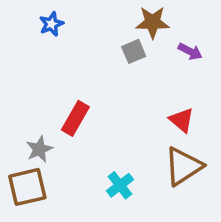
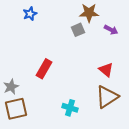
gray star: (39, 149) -> (11, 87), moved
cyan cross: (120, 185) -> (70, 108), turned -35

